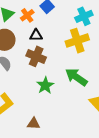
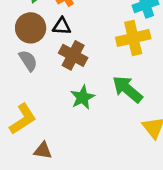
black triangle: (36, 35) -> (62, 26), moved
brown triangle: (34, 124) -> (43, 151), moved

